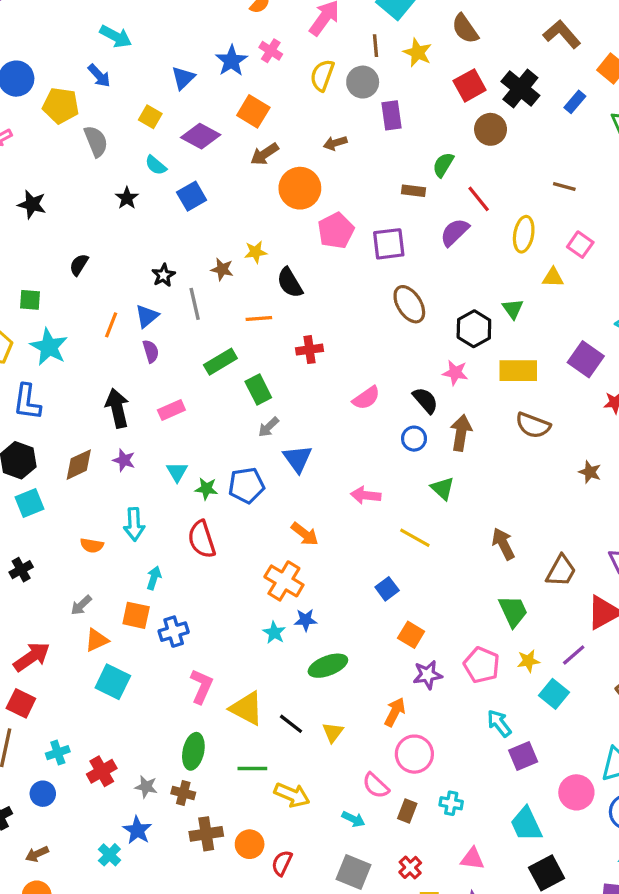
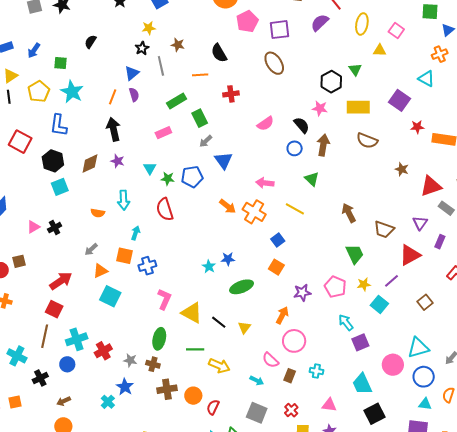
yellow star: (256, 252) -> (149, 28), moved
brown ellipse: (409, 304) -> (274, 63), moved
orange line: (111, 325) -> (113, 97), moved
pink rectangle: (171, 410) -> (163, 133), moved
brown trapezoid: (561, 571) -> (384, 229), turned 80
orange cross: (284, 581) -> (254, 212), moved
orange square: (411, 635) -> (276, 267), moved
cyan cross: (58, 753) -> (77, 339), size x1.5

